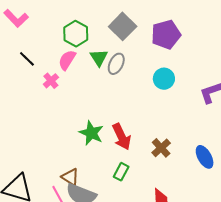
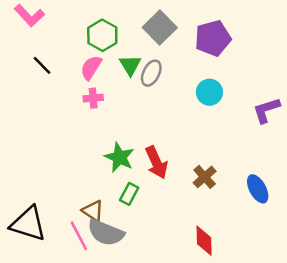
pink cross: (51, 81) -> (93, 98), moved, turned 35
green rectangle: (121, 172) -> (129, 194), moved

